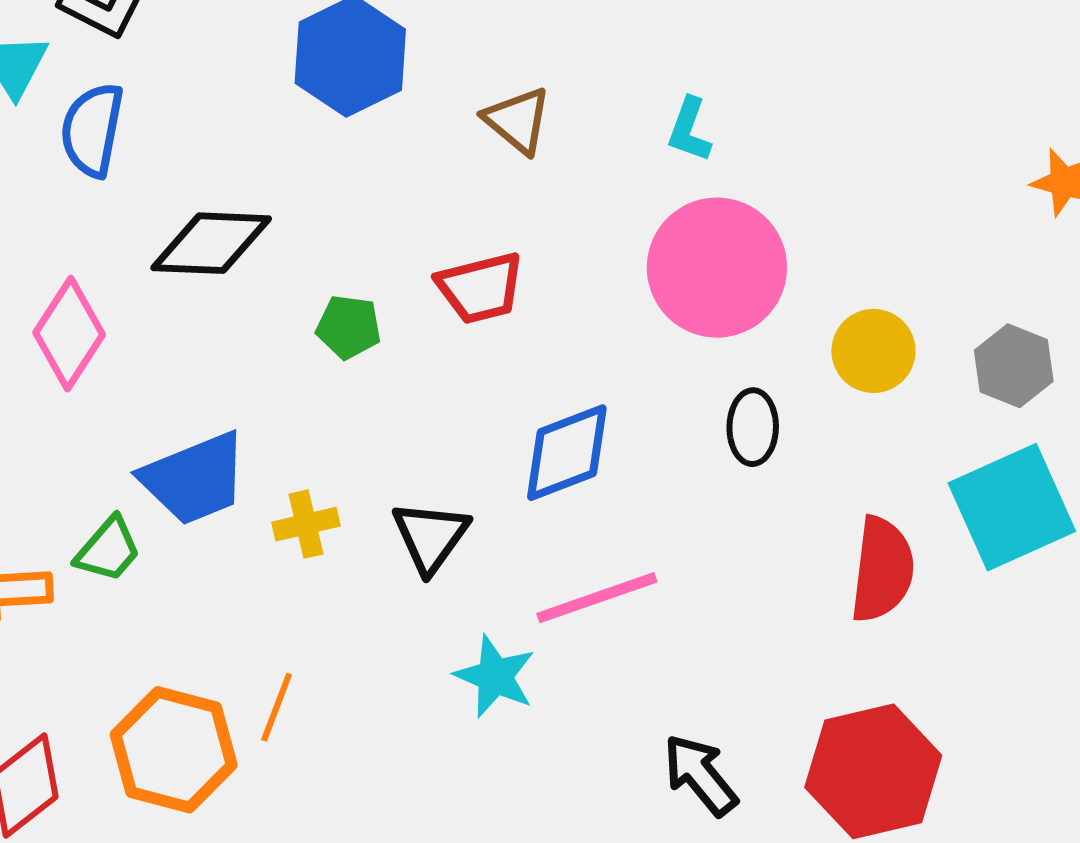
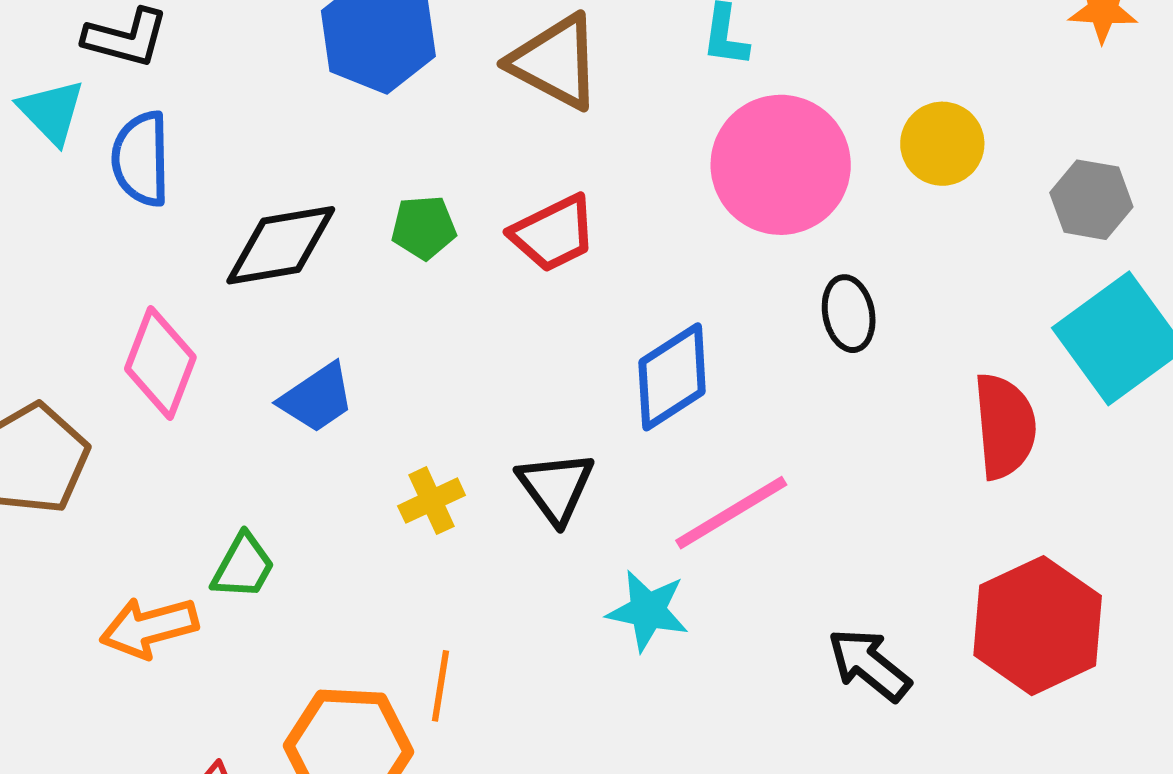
brown triangle: (518, 120) -> (555, 62), size x1.4
green pentagon: (349, 327) -> (424, 227), moved
yellow circle: (873, 351) -> (942, 144), moved
blue trapezoid: (194, 479) -> (317, 398), moved, size x0.7

